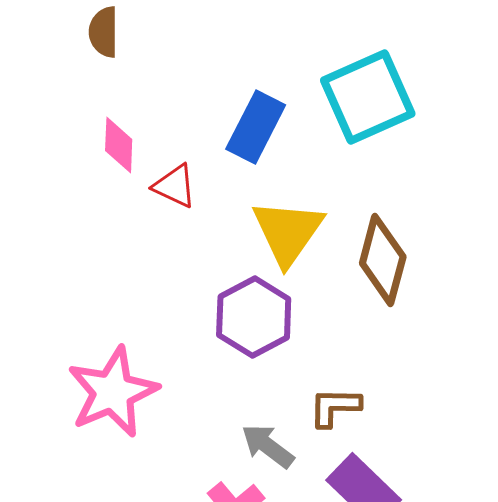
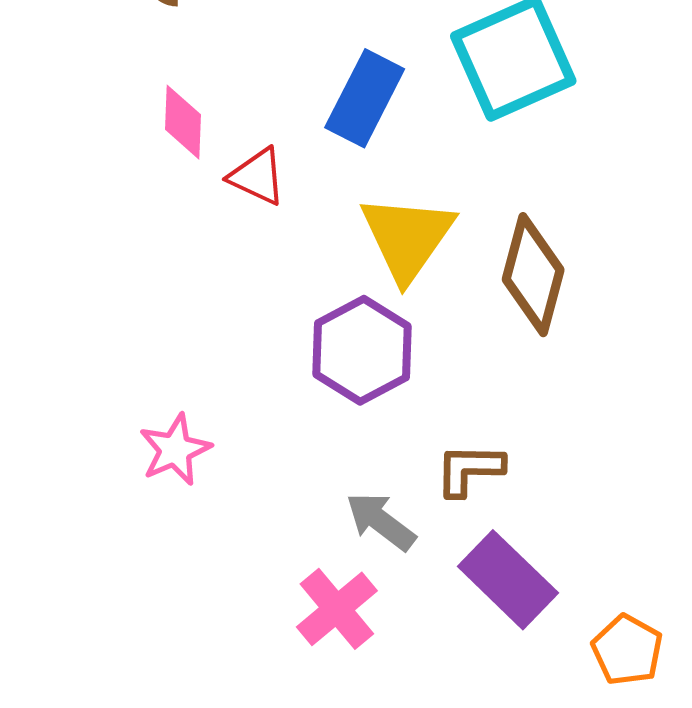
pink star: (113, 392) -> (175, 450), size x0.6

